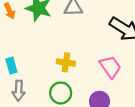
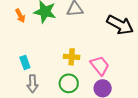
pink trapezoid: (110, 67) -> (100, 65), moved

